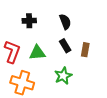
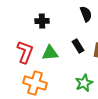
black semicircle: (65, 22) -> (86, 14), moved
green star: (63, 76) -> (84, 83), moved

